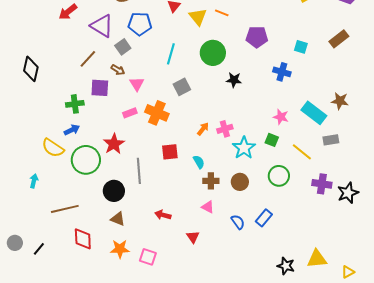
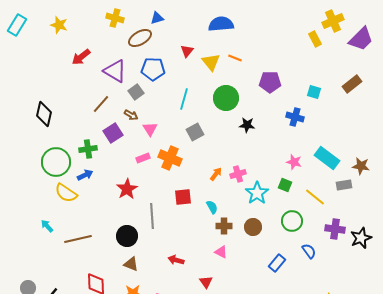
purple square: (100, 88) -> (113, 133), turned -36
brown star: (340, 101) -> (361, 166), moved
green circle: (86, 160) -> (56, 162), moved
cyan arrow: (34, 181) -> (47, 226), turned -56
brown line: (65, 209) -> (78, 239), moved
blue semicircle: (238, 222) -> (309, 251), moved

